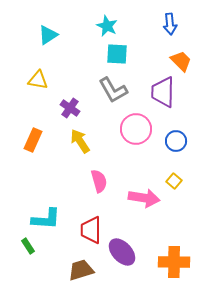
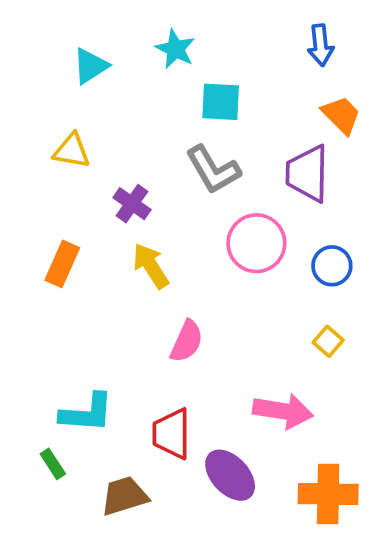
cyan star: (107, 26) -> (175, 49), moved
pink semicircle: (99, 181) -> (187, 341), turned 40
pink arrow: (144, 198) -> (283, 411), moved
brown trapezoid: (81, 270) -> (124, 496), moved

